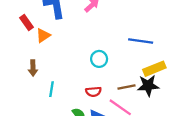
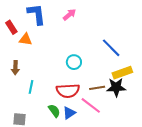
orange triangle: (43, 35) -> (26, 39), turned 40
blue line: (141, 41) -> (111, 48), turned 35
red semicircle: (93, 92) -> (68, 91), size x1.6

